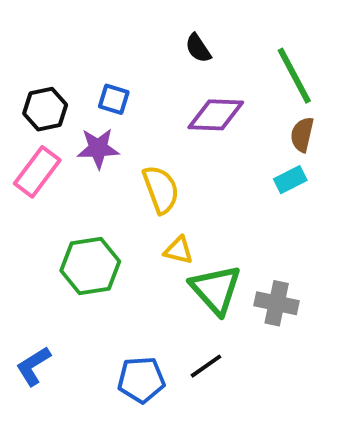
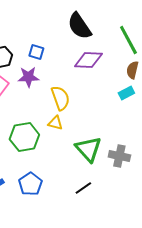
black semicircle: (198, 48) -> (79, 26), size x1.8
yellow triangle: (179, 250) -> (55, 123), moved
blue pentagon: (141, 380) -> (30, 184), moved, turned -30

